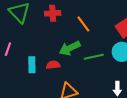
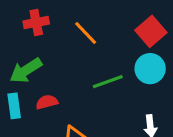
green arrow: (70, 48) -> (26, 70), moved

